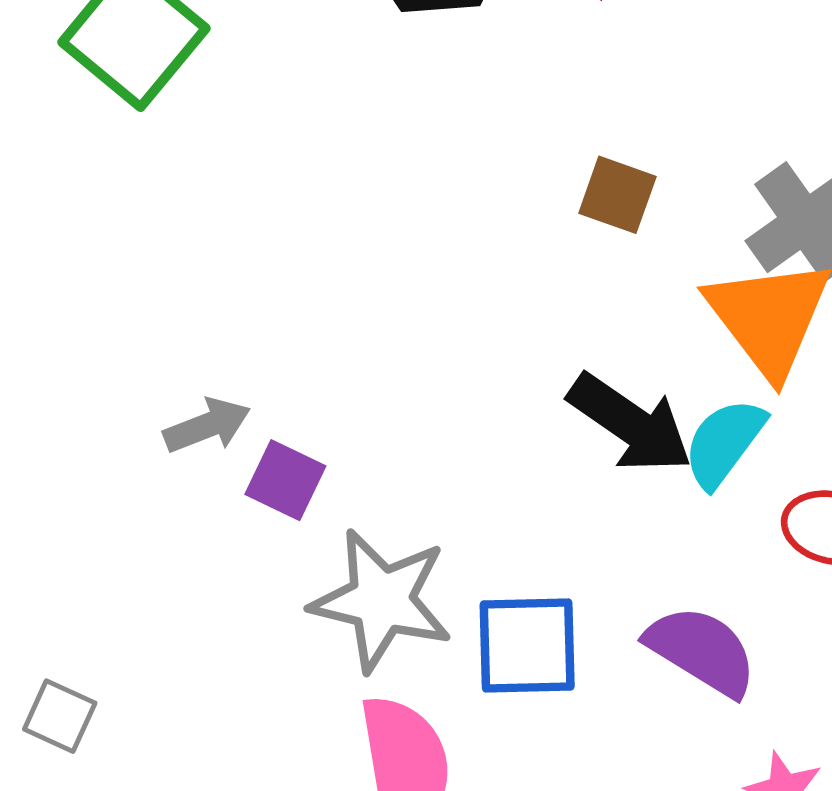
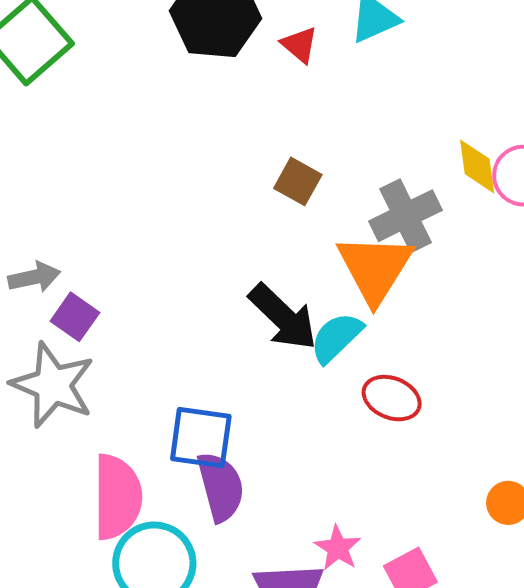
gray star: (382, 600) -> (53, 385), moved
purple semicircle: (702, 651) -> (221, 487), moved, turned 34

